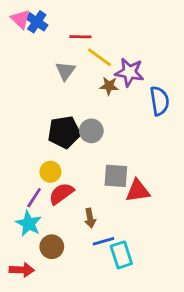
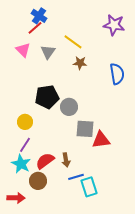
pink triangle: (20, 19) -> (23, 50), moved
blue cross: (37, 22) -> (39, 16), moved
red line: (80, 37) -> (35, 28), moved, turned -42
purple star: (129, 72) -> (114, 25), moved
gray circle: (91, 131) -> (69, 107), moved
yellow circle: (50, 172) -> (25, 122), moved
red semicircle: (61, 194) -> (45, 161), moved

